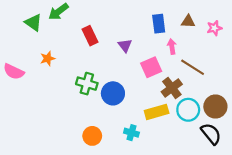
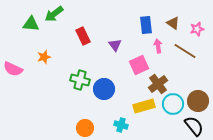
brown triangle: (188, 21) -> (173, 23), turned 32
green triangle: (33, 23) -> (31, 24), turned -30
brown line: (193, 67) -> (185, 51), moved

